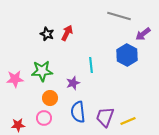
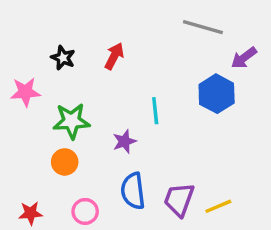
black star: (47, 34) -> (63, 58), moved
pink star: (15, 79) -> (25, 92), moved
orange circle: (50, 98) -> (65, 162), moved
pink circle: (44, 118) -> (85, 211), moved

